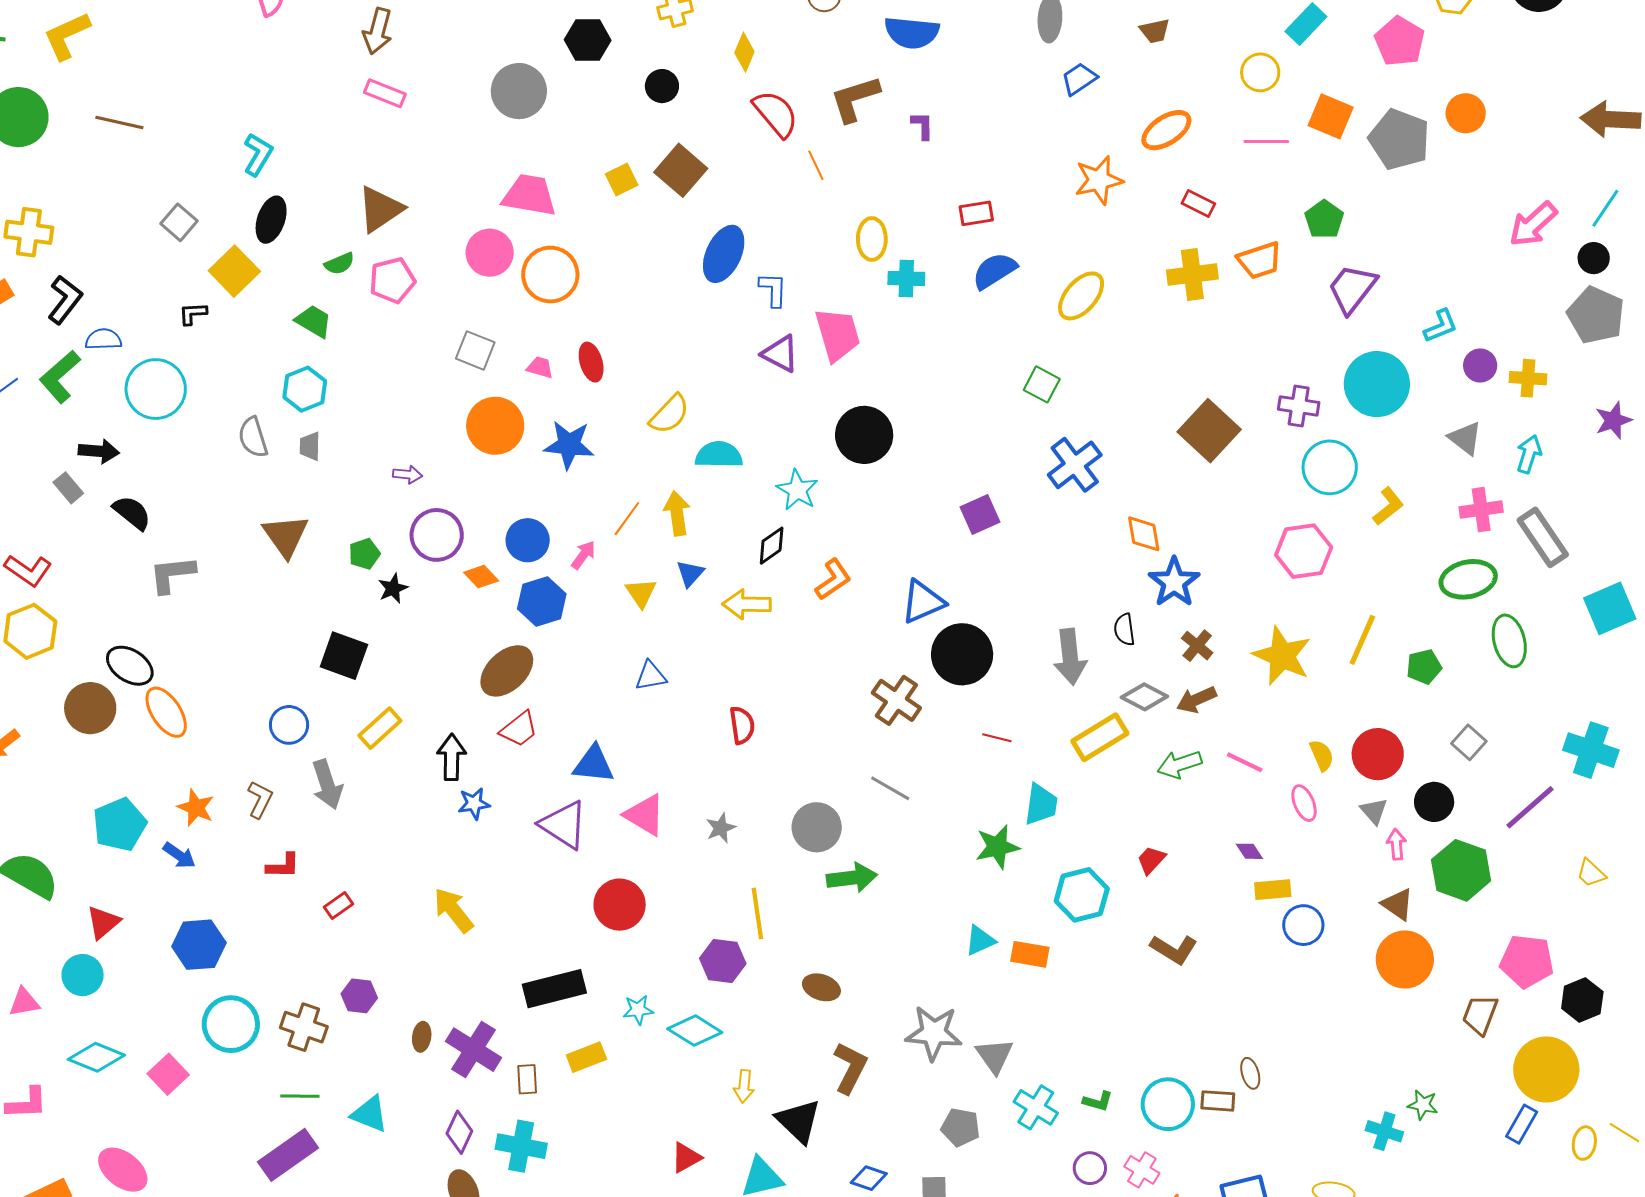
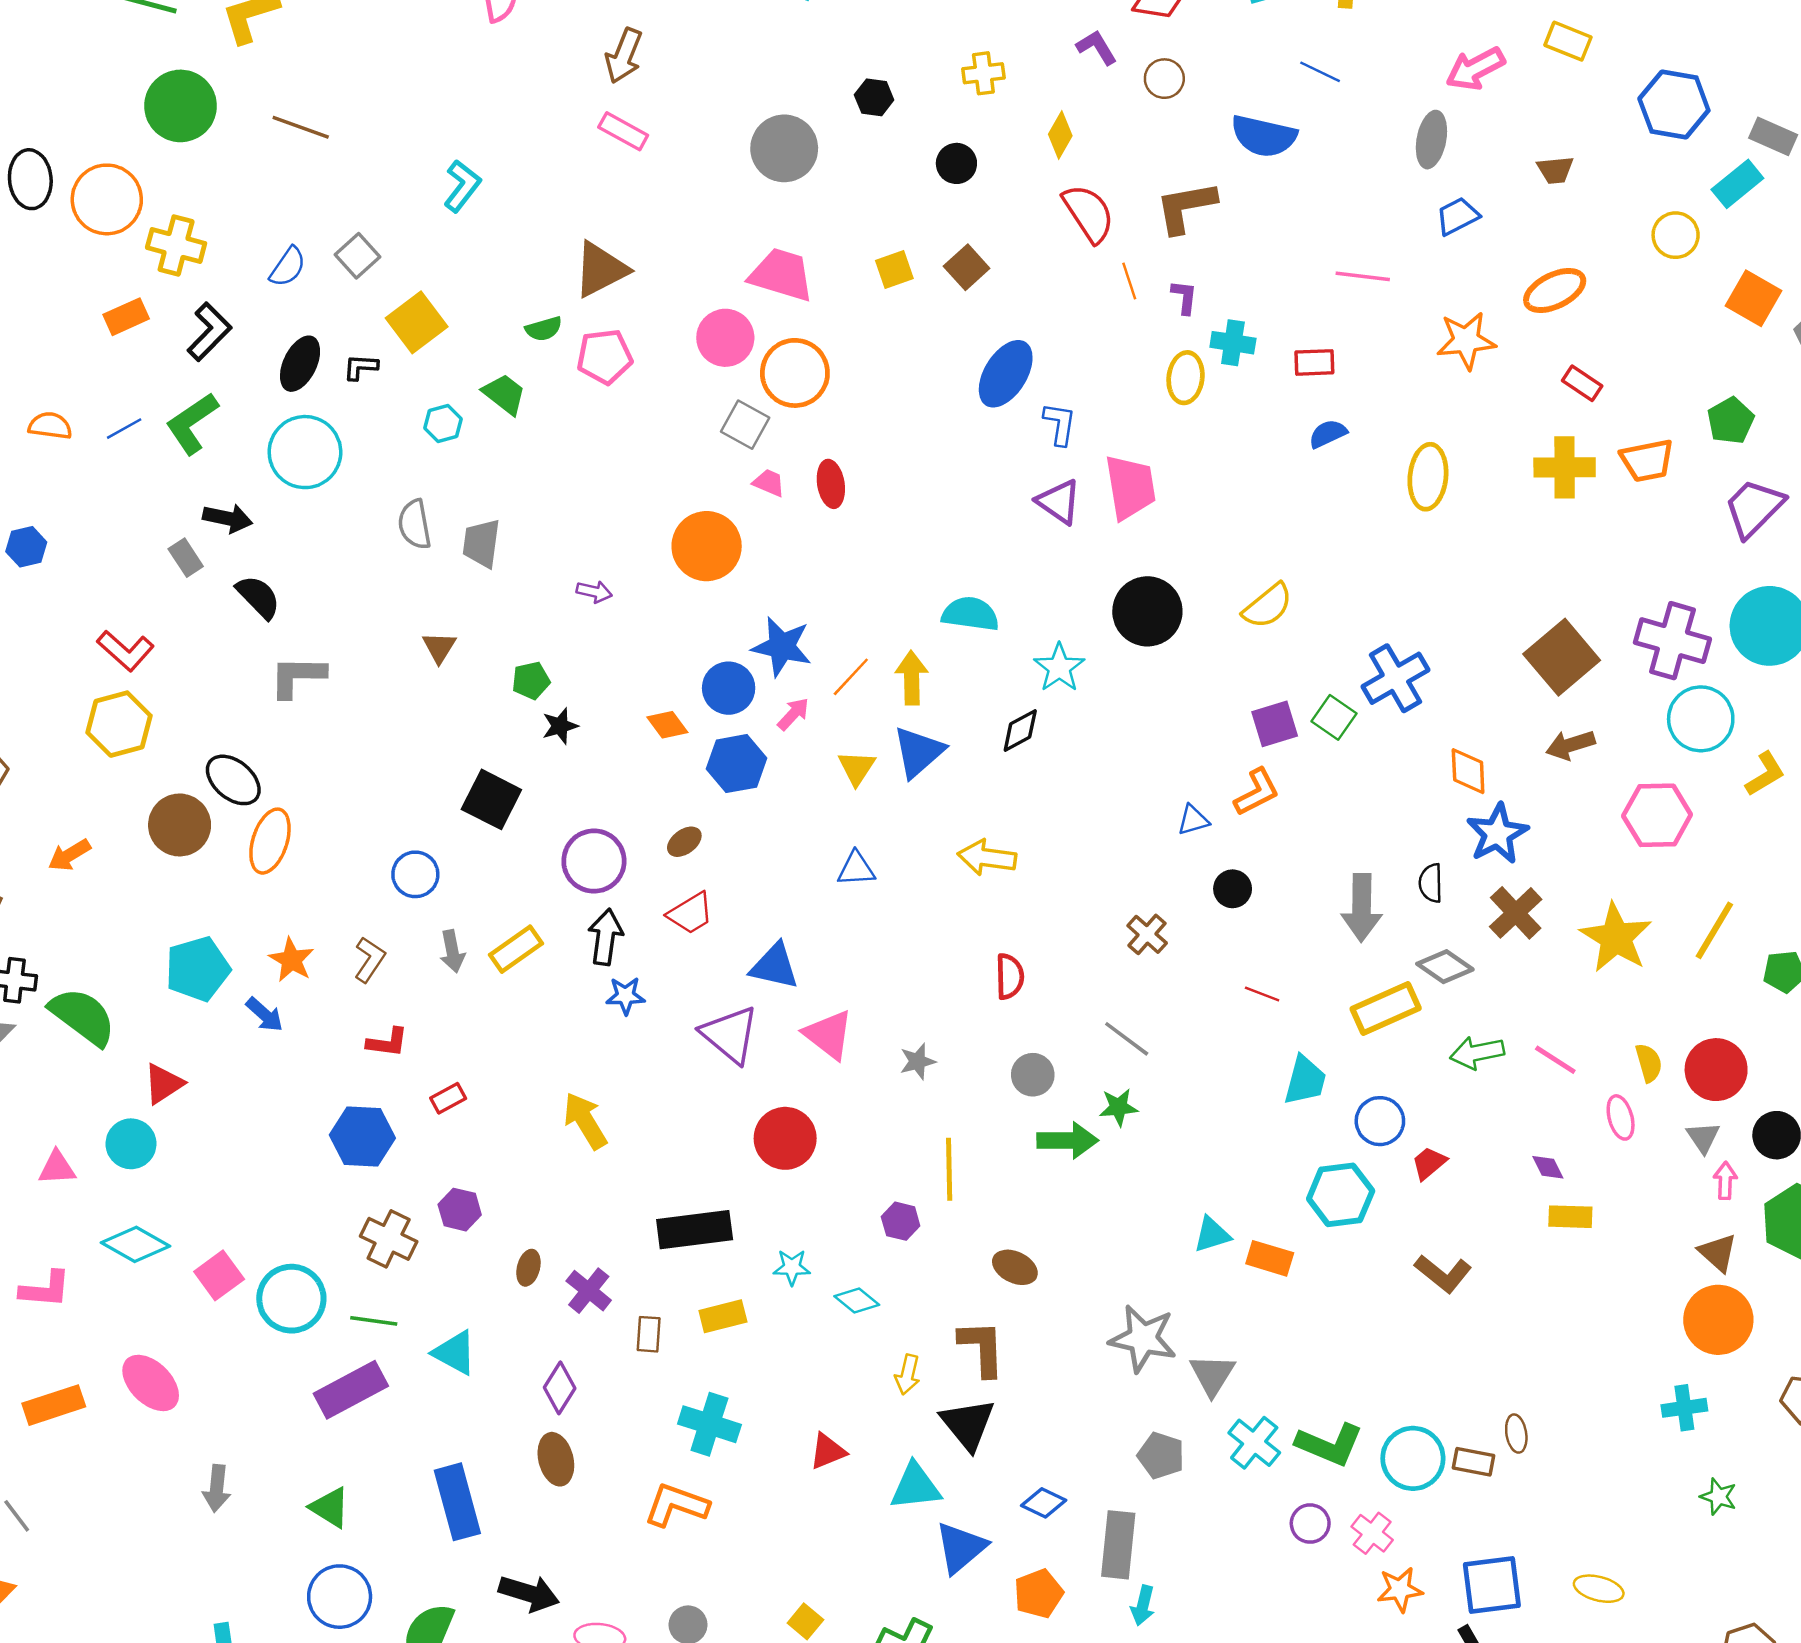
black hexagon: (588, 40) -> (874, 97), size x0.7
purple L-shape: (922, 126) -> (1184, 297), moved
pink line: (1266, 141) -> (1363, 276), moved
brown square: (681, 170) -> (967, 267), size x0.7
black ellipse: (271, 220) -> (300, 364), moved
blue semicircle: (994, 271) -> (1328, 434), size x0.7
cyan cross: (906, 278) -> (1233, 343), moved
yellow ellipse: (1081, 296) -> (1428, 477), turned -42
blue semicircle: (103, 339) -> (288, 267), moved, turned 120
gray square: (475, 350) -> (745, 425), moved
green square: (1042, 384) -> (1334, 717), moved
cyan hexagon: (305, 389) -> (443, 423), moved, size x0.7
purple cross: (1299, 406) -> (1672, 641), size x1.5
yellow semicircle: (669, 414) -> (1268, 606), moved
blue star: (569, 445) -> (782, 647), moved
gray trapezoid: (310, 446) -> (481, 543), size x1.4
purple circle: (437, 535) -> (594, 861), moved
brown triangle: (286, 536) -> (439, 647), size x0.6
blue triangle: (690, 573) -> (919, 752), size x1.6
orange L-shape: (833, 579) -> (1257, 792), moved
blue triangle: (923, 602) -> (1193, 820), size x0.6
yellow arrow: (747, 604) -> (987, 858), moved
brown cross: (1197, 646) -> (1516, 913), size x1.4
black circle: (962, 654) -> (1233, 889), size x0.5
brown ellipse: (507, 671) -> (684, 842), size x0.5
brown cross: (896, 700) -> (1147, 934), size x0.7
brown arrow: (1196, 700) -> (1570, 745), moved
orange ellipse: (166, 712) -> (270, 841), turned 44
red semicircle: (742, 725) -> (1010, 976), moved
yellow rectangle: (380, 728) -> (516, 949), moved
gray arrow: (327, 784) -> (452, 951), size x0.7
gray circle: (817, 827) -> (1033, 1075), size x0.7
green star: (997, 847) -> (1119, 1107), moved, size x0.7
blue circle: (1303, 925) -> (1380, 1121), moved
blue hexagon: (199, 945) -> (362, 1136), moved
purple hexagon: (723, 961) -> (901, 1221), size x0.7
cyan circle: (231, 1024) -> (291, 1299), moved
cyan diamond: (695, 1031) -> (857, 1301), size x0.7
purple cross: (473, 1050) -> (589, 1291), size x0.7
brown L-shape: (850, 1068) -> (982, 1348), moved, turned -36
green L-shape: (1098, 1101) -> (1330, 1445), size x1.8
cyan cross: (1384, 1131) -> (1684, 1408), moved, turned -33
cyan cross: (521, 1146) -> (709, 1424), moved

